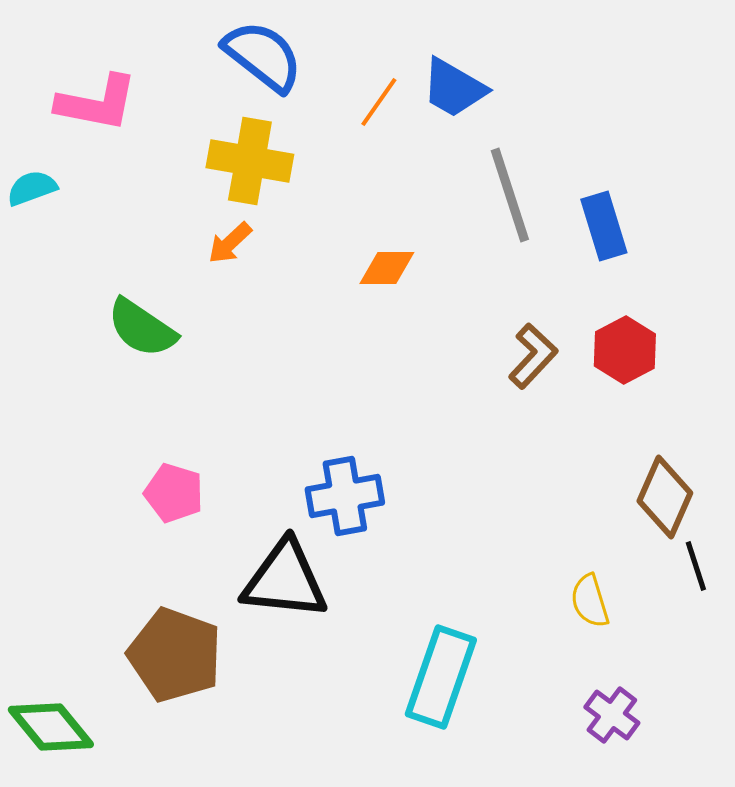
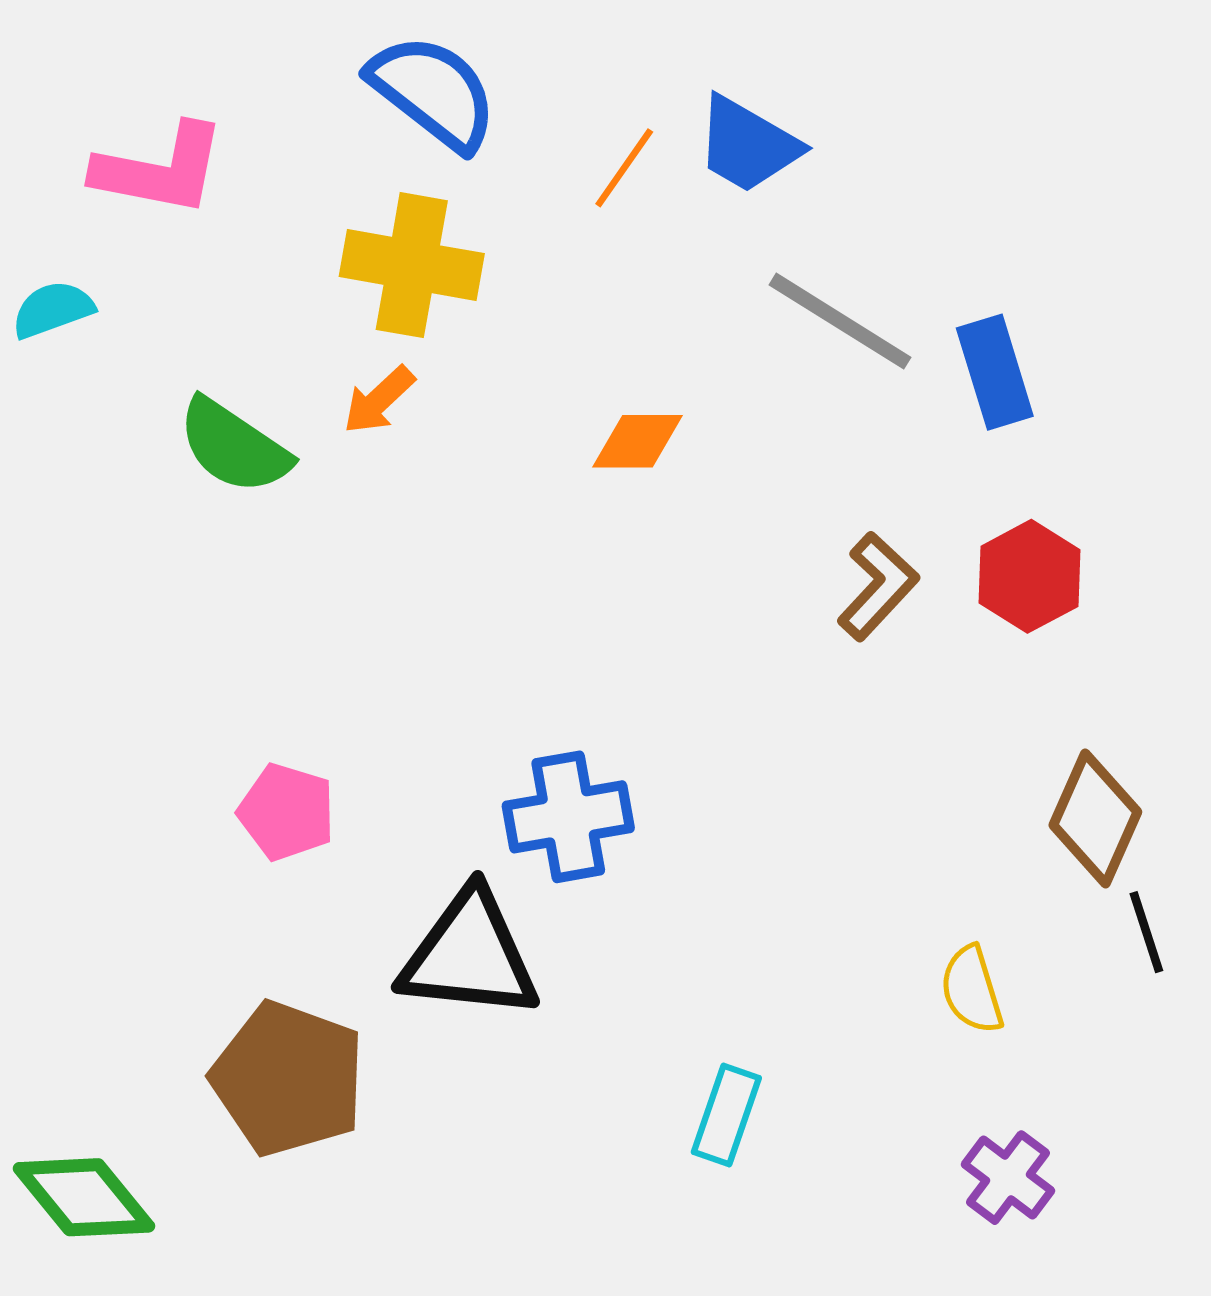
gray line: (510, 195) -> (840, 321), turned -40
green semicircle: (142, 328) -> (234, 446), moved
cyan rectangle: (441, 677) -> (726, 1115), size x0.6

